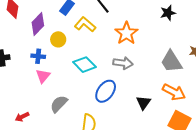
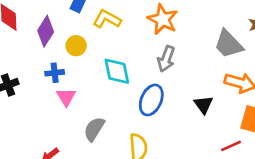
gray arrow: (123, 63) -> (166, 59), turned 114
cyan diamond: (84, 65) -> (117, 71), turned 45

